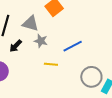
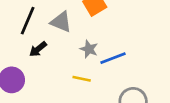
gray star: (41, 41) -> (89, 49), moved

